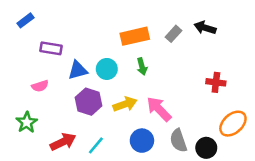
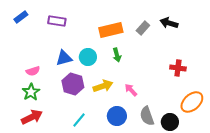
purple rectangle: (51, 48) -> (57, 21), moved
pink arrow: (159, 109) -> (131, 90), size x0.6
green star: (27, 122) -> (31, 92), moved
red arrow: (63, 142) -> (32, 117), moved

